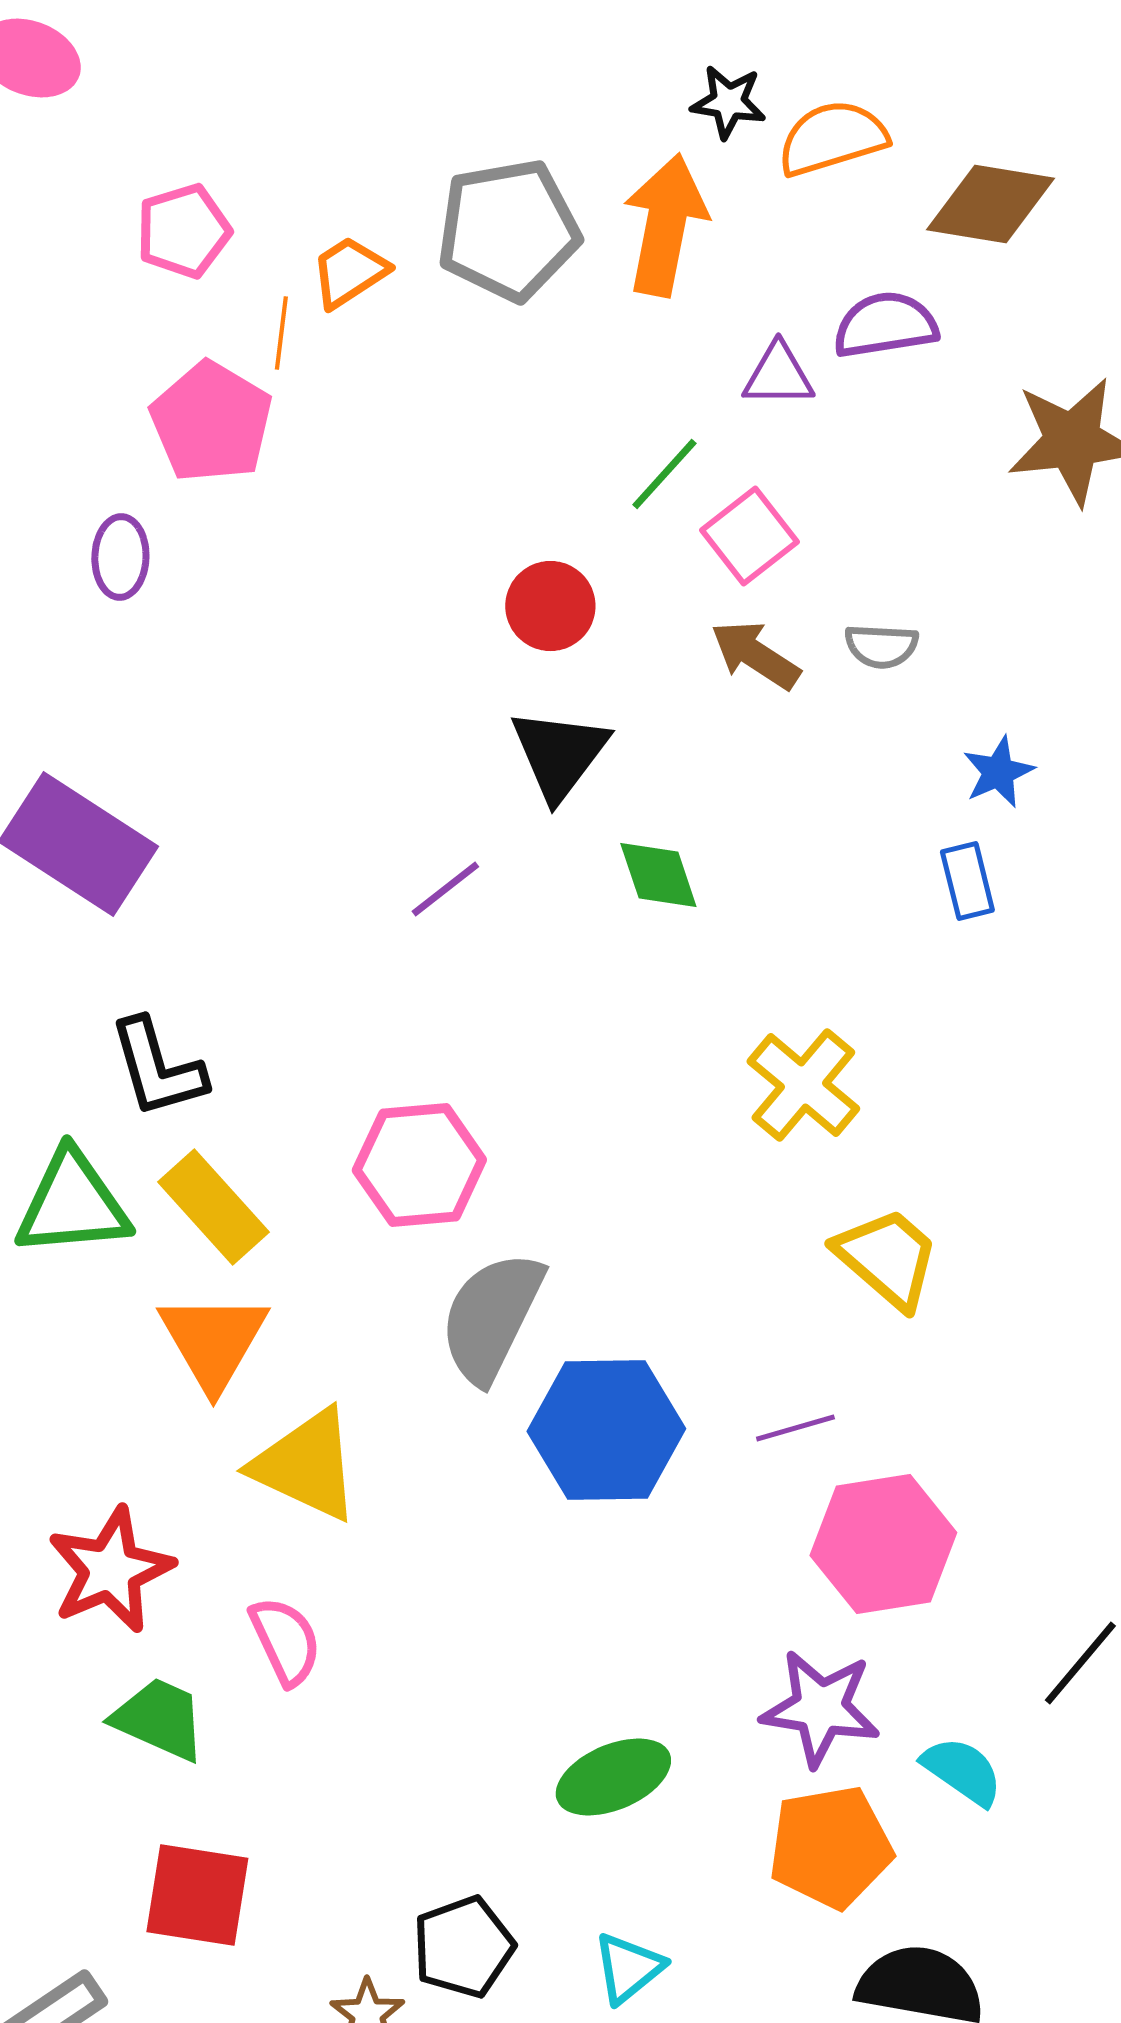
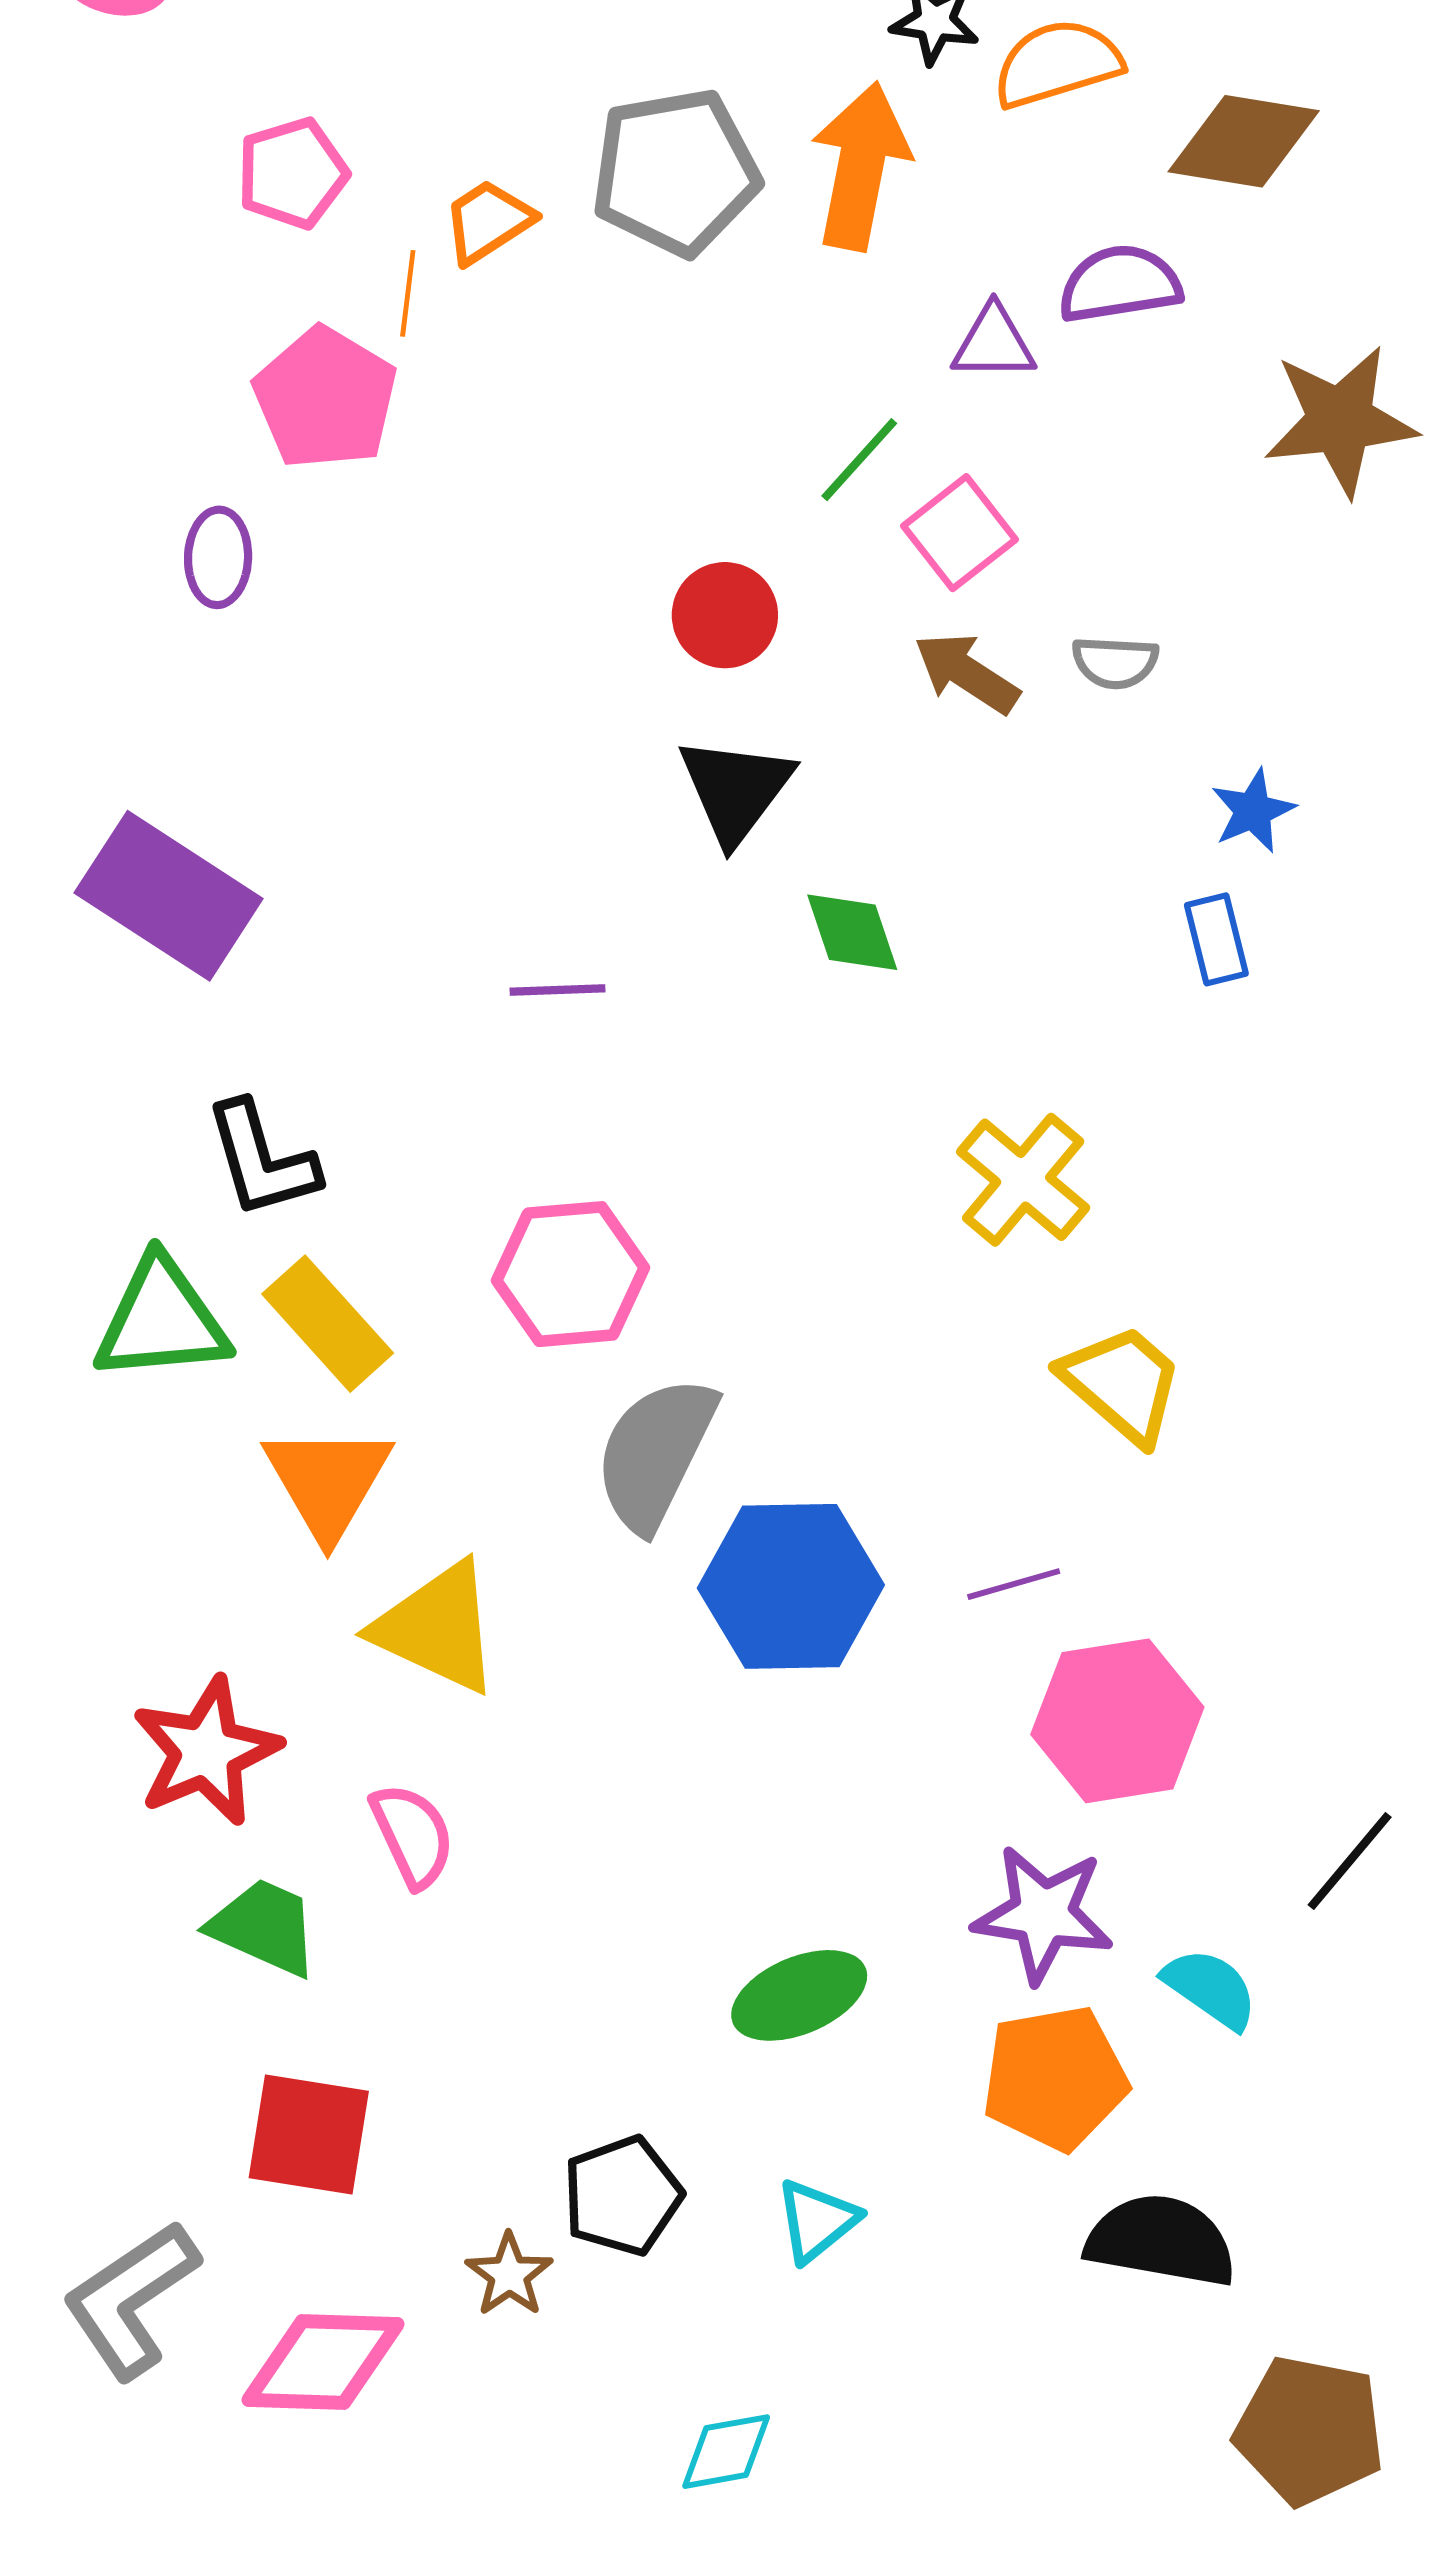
purple line: (445, 889) -> (558, 990), moved, turned 36

